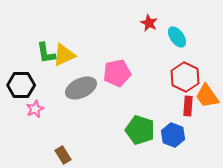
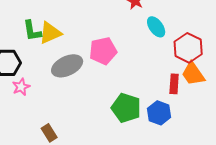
cyan ellipse: (177, 37) -> (156, 27), moved
red hexagon: (185, 77) -> (188, 48), moved

